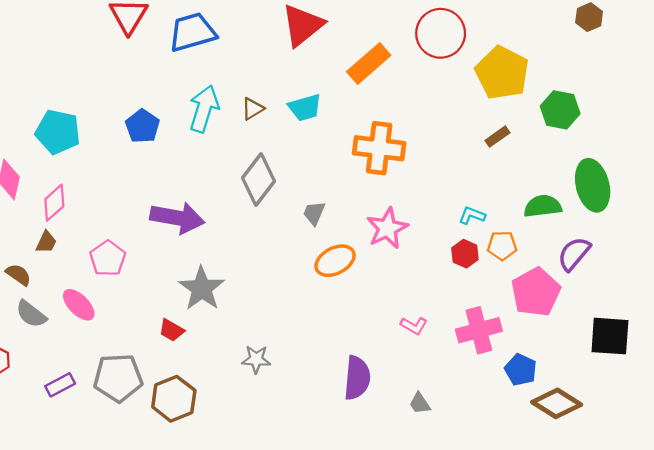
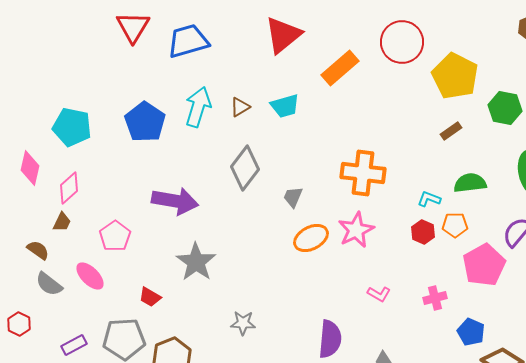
blue pentagon: (142, 126) -> (145, 122), size x1.4
orange cross: (379, 148) -> (363, 173), moved
green semicircle: (543, 206) -> (470, 183), moved
pink star: (387, 228) -> (356, 230), moved
red trapezoid: (171, 330) -> (150, 297), moved
pink cross: (479, 330) -> (435, 298), size x0.6

